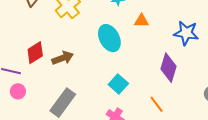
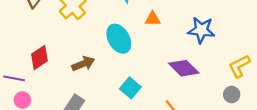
brown arrow: (63, 58) -> (83, 64), moved
purple diamond: (168, 68) -> (184, 68), turned -60

